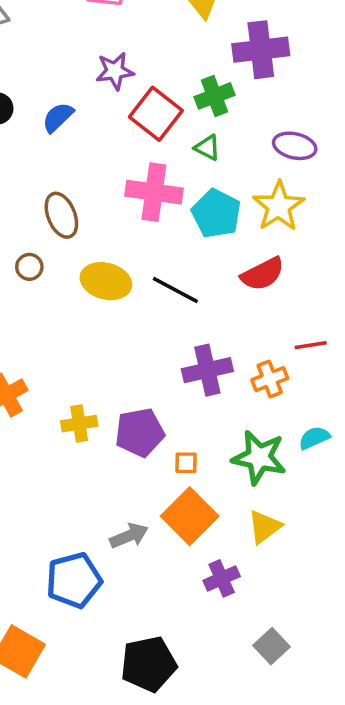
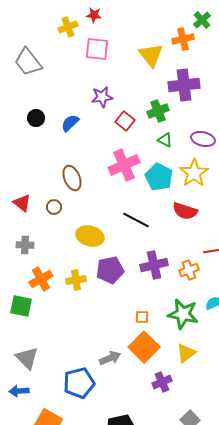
red square: (156, 114) -> (125, 121), size x0.7
green triangle: (207, 148) -> (165, 140), moved
pink cross: (154, 192) -> (124, 165), turned -32
red semicircle: (263, 274) -> (185, 211), turned 45
yellow ellipse: (106, 281) -> (90, 236), moved
yellow cross: (79, 424) -> (76, 280), moved
purple pentagon: (140, 432) -> (110, 270), moved

